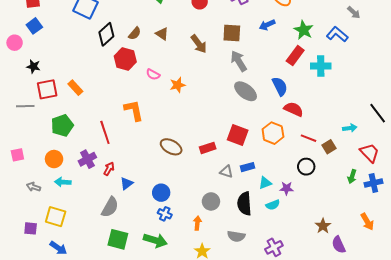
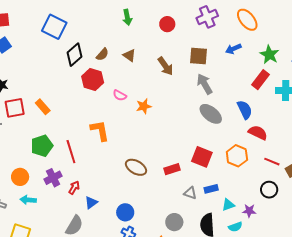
green pentagon: (62, 125) -> (42, 146), moved

